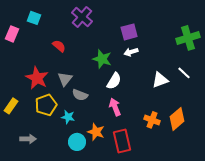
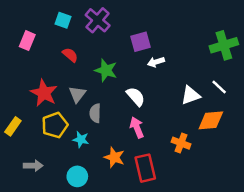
cyan square: (34, 18) -> (63, 20), moved
purple square: (129, 32) -> (140, 42), moved
pink rectangle: (12, 34) -> (27, 41), moved
green star: (102, 59) -> (106, 70), moved
white semicircle: (114, 81) -> (136, 97), turned -72
gray semicircle: (80, 95) -> (95, 113), turned 70
orange diamond: (177, 119) -> (211, 120), moved, turned 35
cyan circle: (77, 142) -> (77, 176), moved

